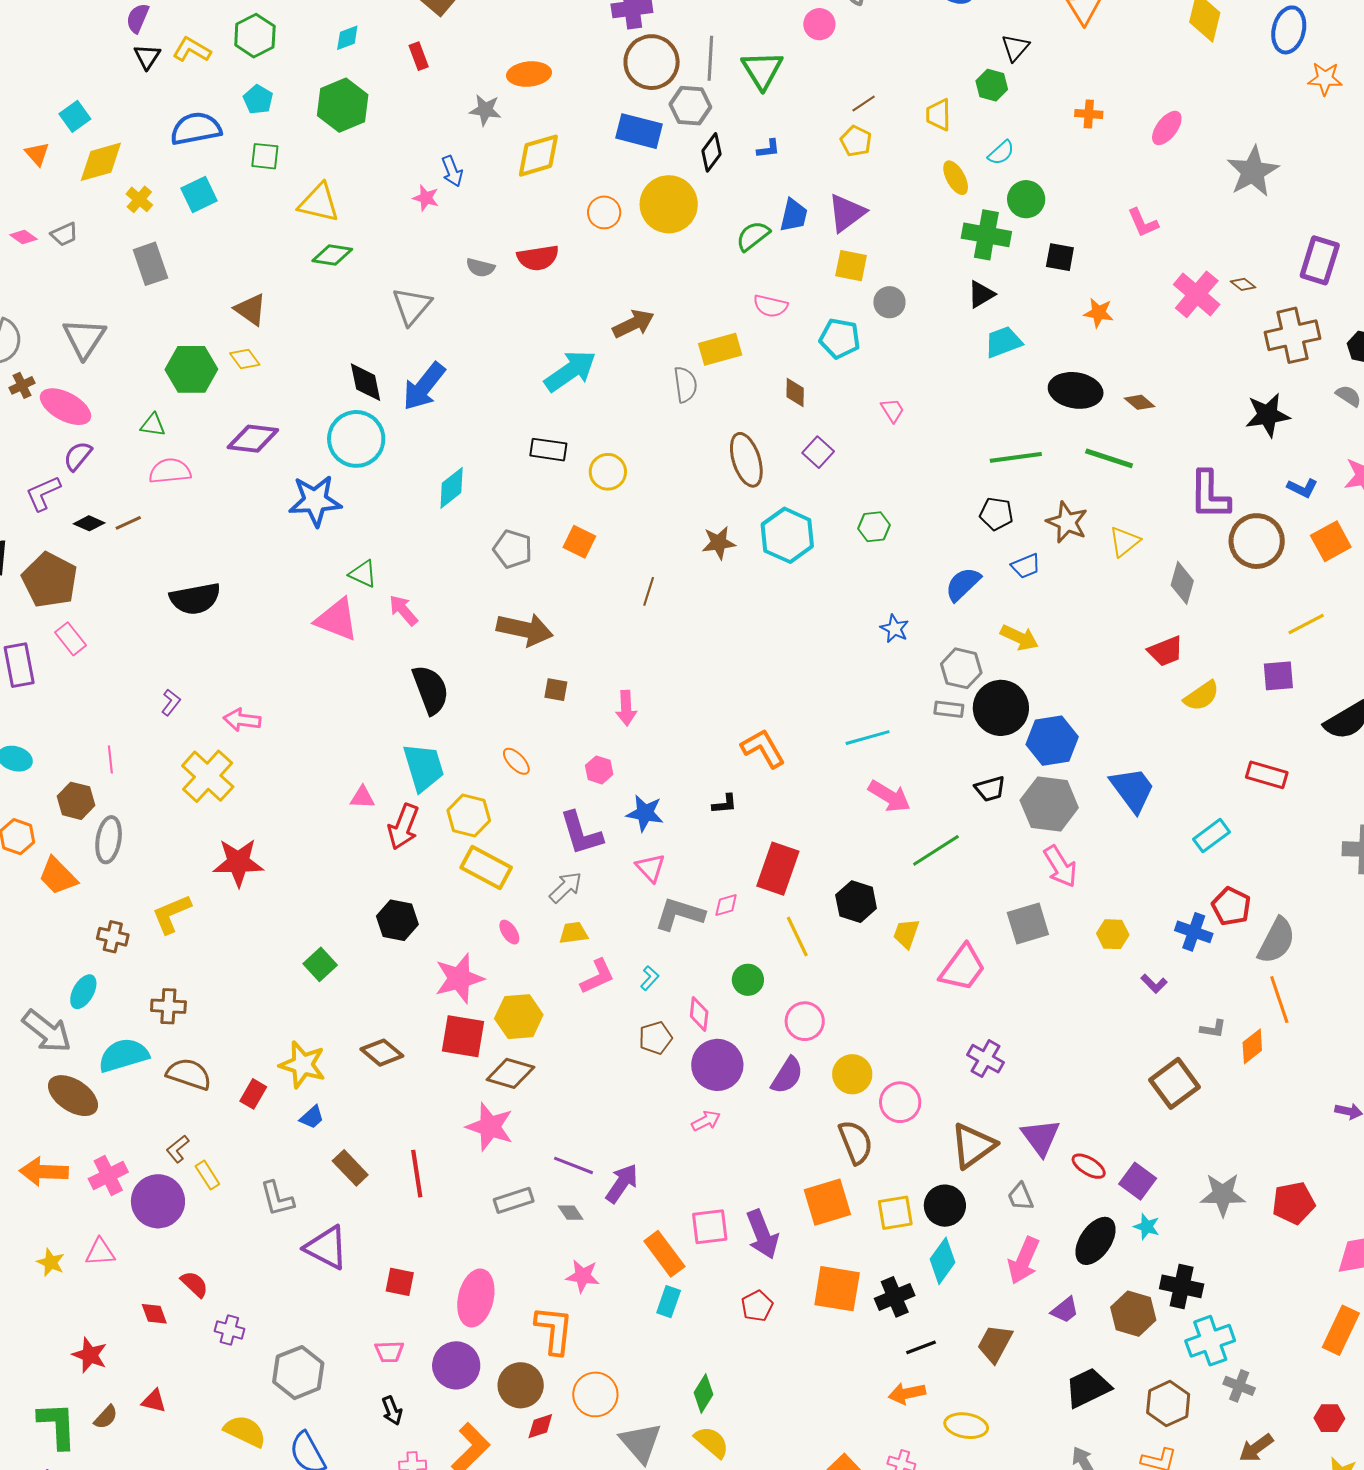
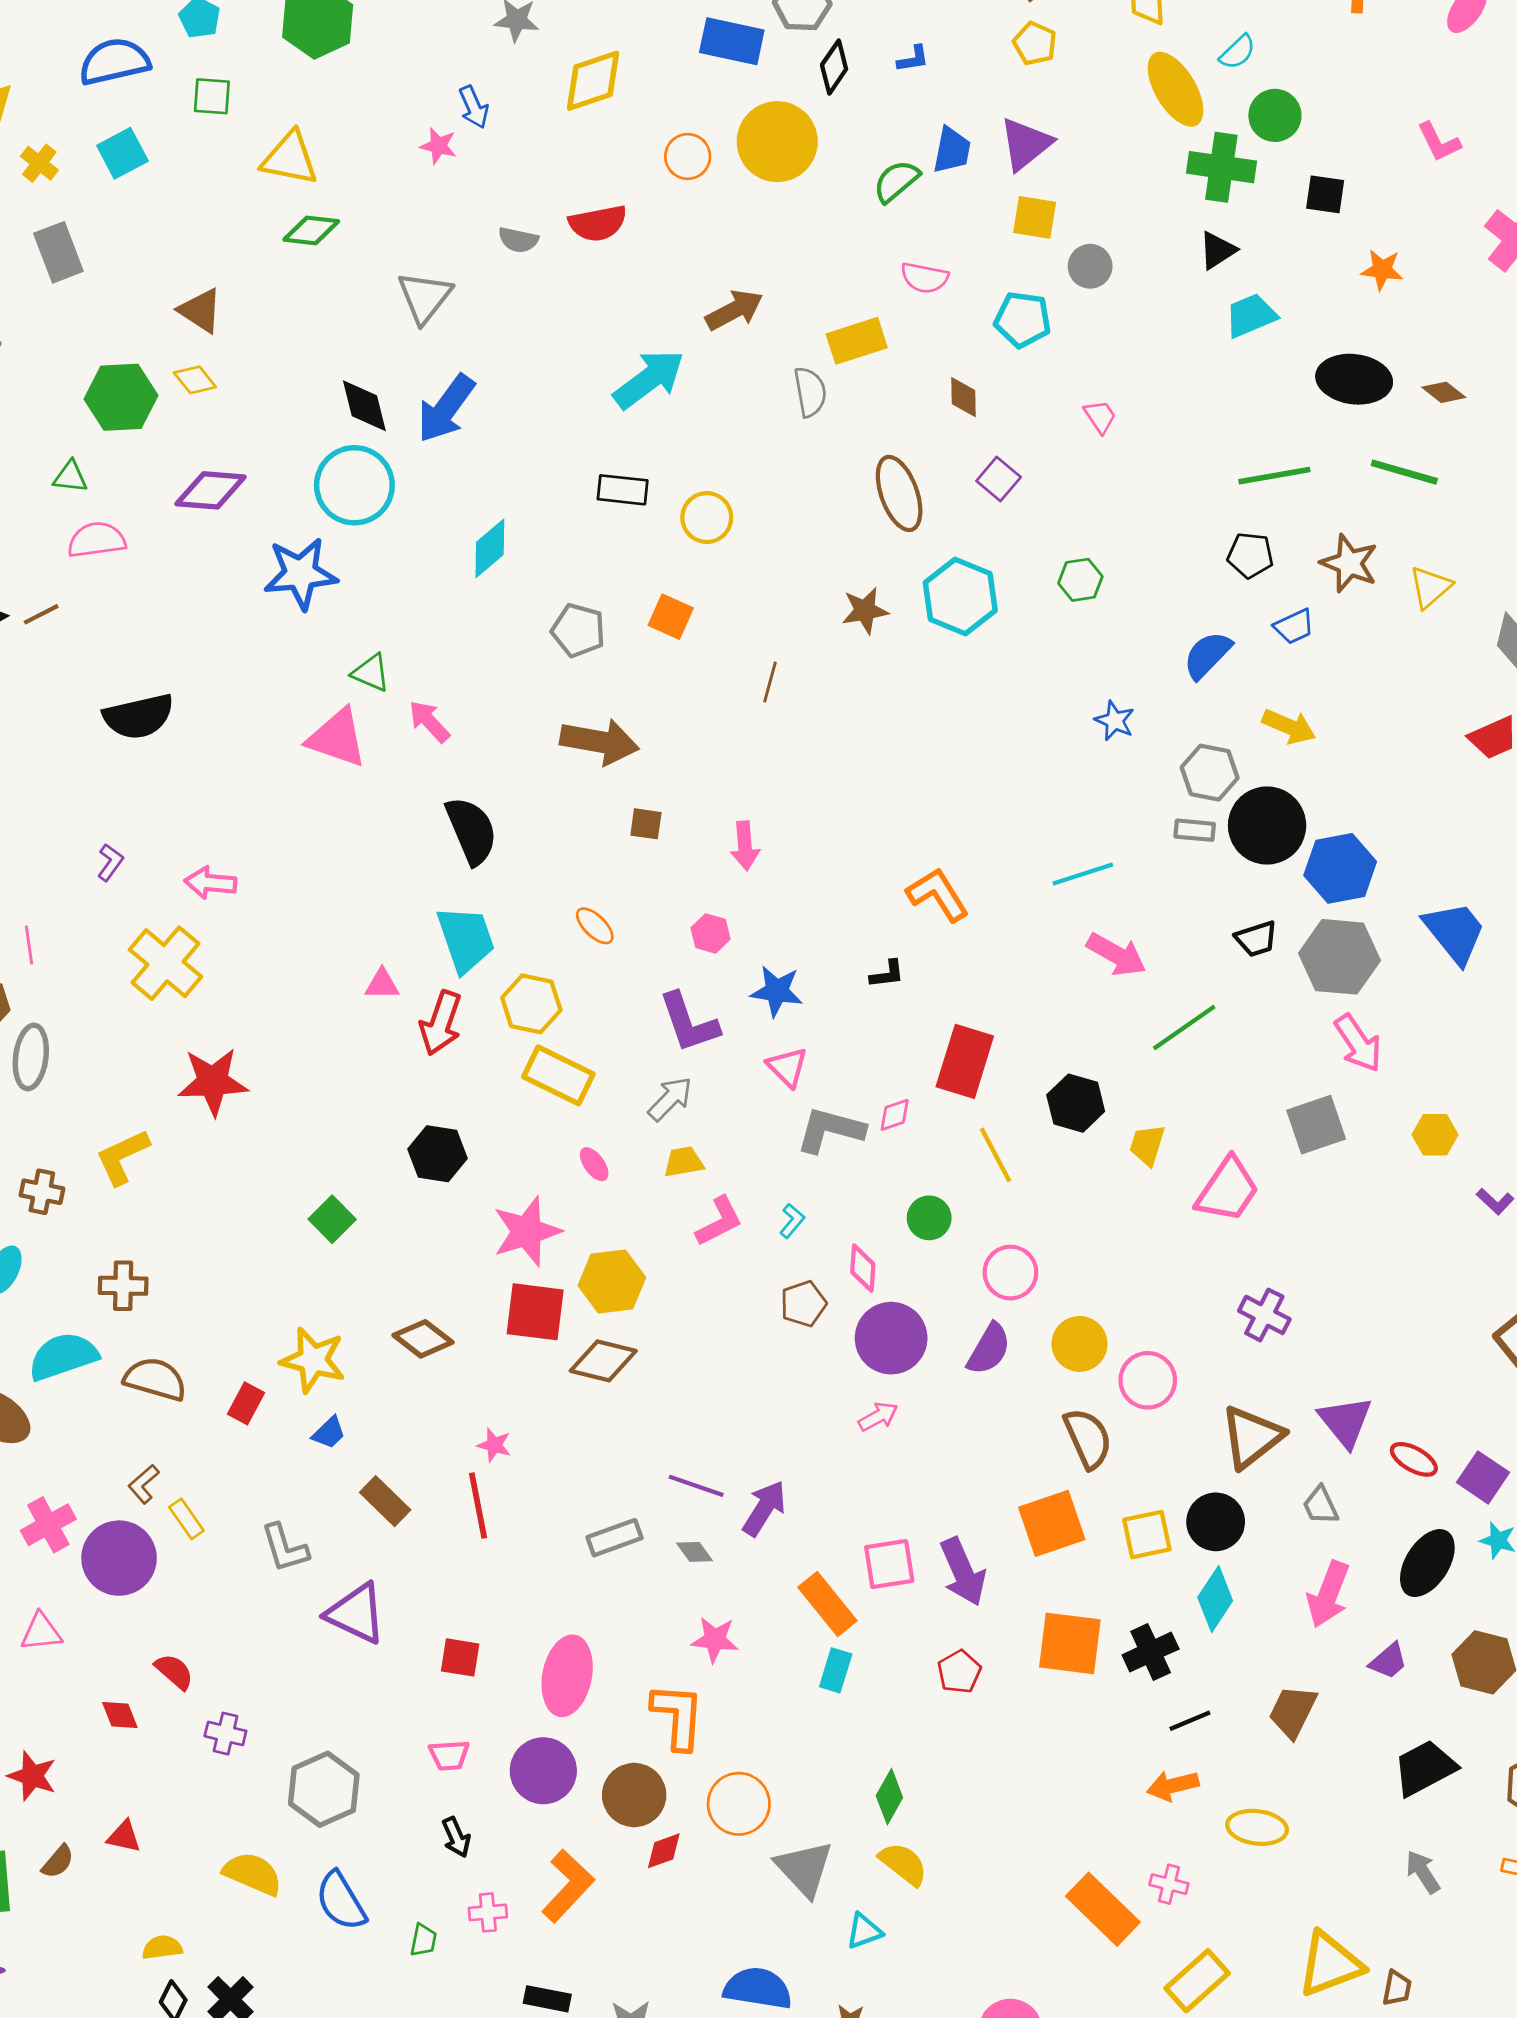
yellow ellipse: (956, 178) -> (1176, 89), size x1.6
pink star: (490, 1127) -> (494, 1445), moved, size x0.5

